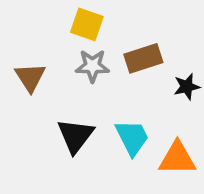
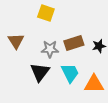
brown rectangle: (143, 58) -> (74, 43), moved
gray star: (92, 66) -> (50, 49), moved

